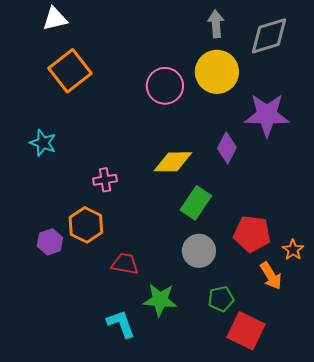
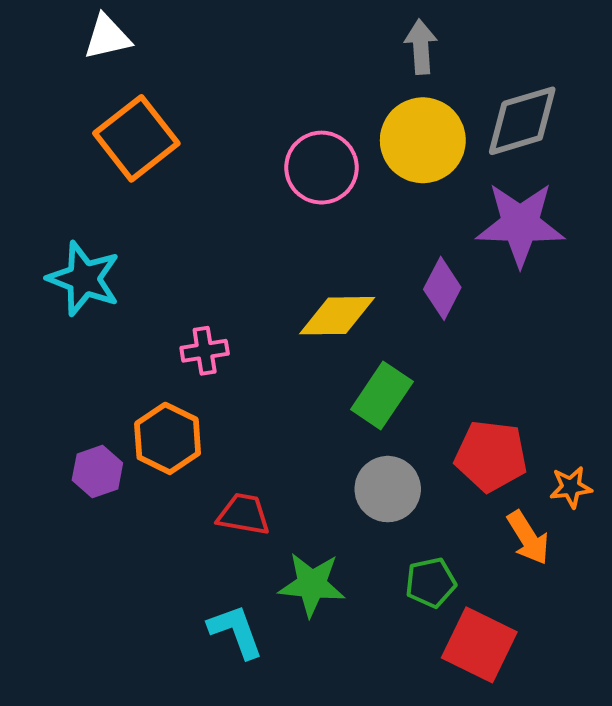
gray diamond: (269, 36) -> (522, 121), moved
cyan star: (43, 143) -> (84, 279), size x1.4
orange star: (293, 250) -> (571, 487), turned 30

